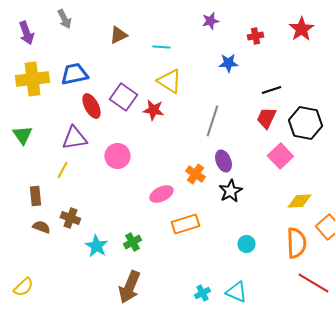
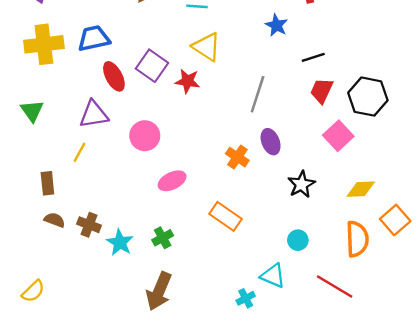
blue star: (228, 63) -> (276, 25), turned 30
black line: (271, 90) -> (313, 57), moved
black star: (230, 191) -> (301, 184), moved
pink ellipse: (161, 194) -> (172, 181), moved
brown cross: (70, 218) -> (89, 225), moved
orange rectangle: (185, 224) -> (225, 216), turned 52
red line: (313, 283) -> (335, 286), moved
cyan triangle: (236, 292) -> (273, 276), moved

